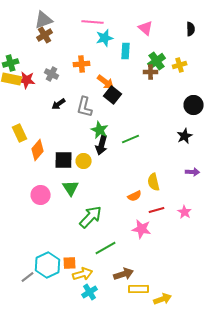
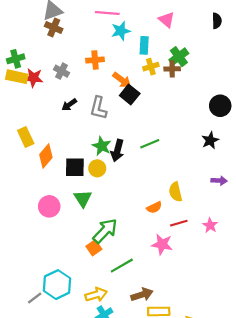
brown cross: (45, 35) -> (54, 28), turned -35
yellow cross: (180, 65) -> (151, 67), moved
green star: (100, 130) -> (102, 146), moved
orange square: (70, 263) -> (94, 248), moved, turned -32

